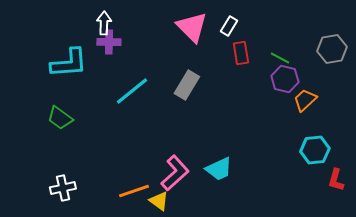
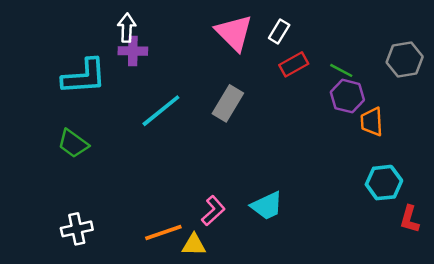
red rectangle: (241, 53) -> (294, 64), turned 70
orange trapezoid: (305, 100) -> (372, 122), turned -50
pink L-shape: (175, 173) -> (213, 211), size x0.7
yellow triangle: (159, 201) -> (194, 245), turned -35

